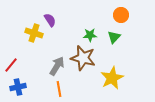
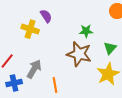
green triangle: (114, 37) -> (110, 48), moved
gray arrow: (57, 66) -> (34, 69), moved

